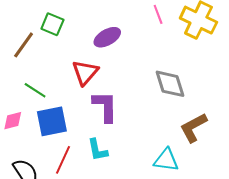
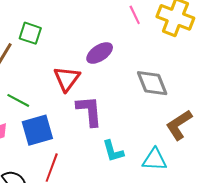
purple ellipse: (107, 37) -> (100, 53), moved
cyan L-shape: (98, 150) -> (113, 151), moved

